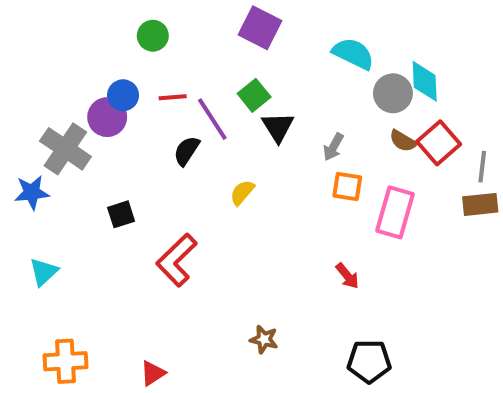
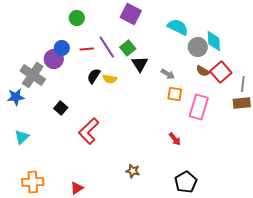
purple line: (212, 119) -> (107, 47), moved
gray arrow: (333, 147) -> (168, 74), turned -88
yellow semicircle: (242, 193) -> (110, 79), moved, turned -120
black square: (121, 214) -> (61, 108), turned -32
black pentagon: (369, 361) -> (186, 182), turned -30

